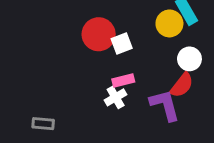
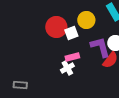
yellow circle: (169, 23) -> (86, 20), moved
purple L-shape: (165, 105) -> (100, 47), moved

